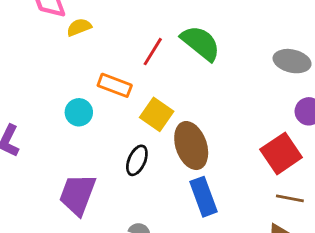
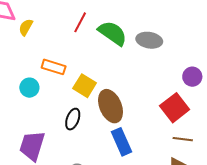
yellow semicircle: (79, 27) -> (26, 27), turned -36
red line: (153, 52) -> (80, 22), moved
gray ellipse: (292, 61) -> (149, 40), moved

